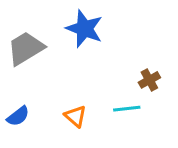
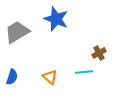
blue semicircle: (18, 116) -> (12, 77), turned -35

